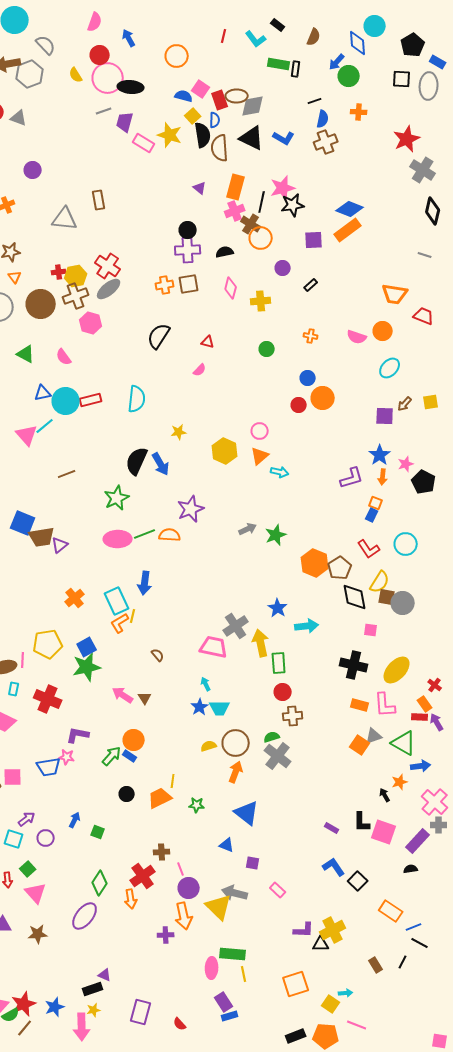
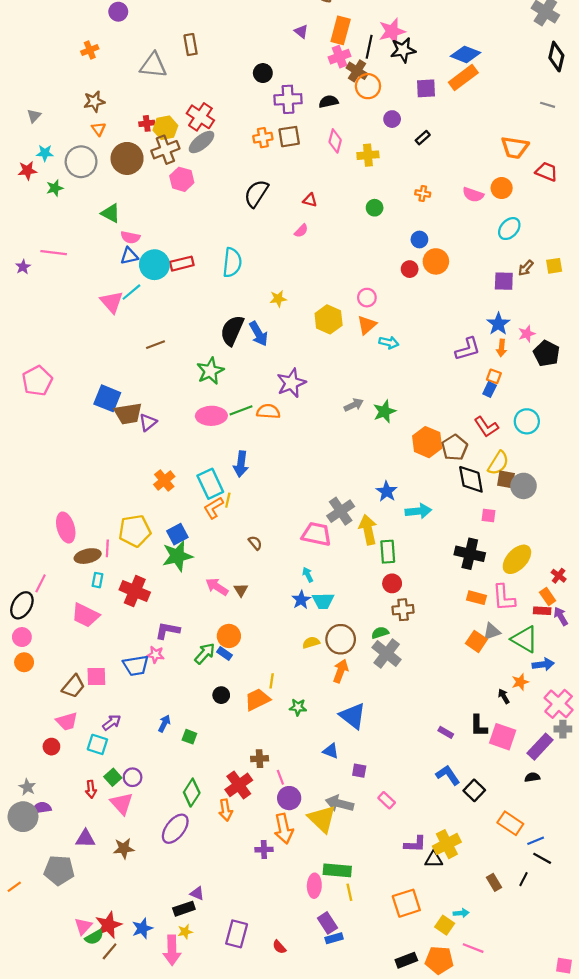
black circle: (188, 230) -> (263, 73), moved
pink semicircle: (64, 357) -> (130, 237), moved, turned -42
purple circle: (46, 838) -> (133, 777), moved

